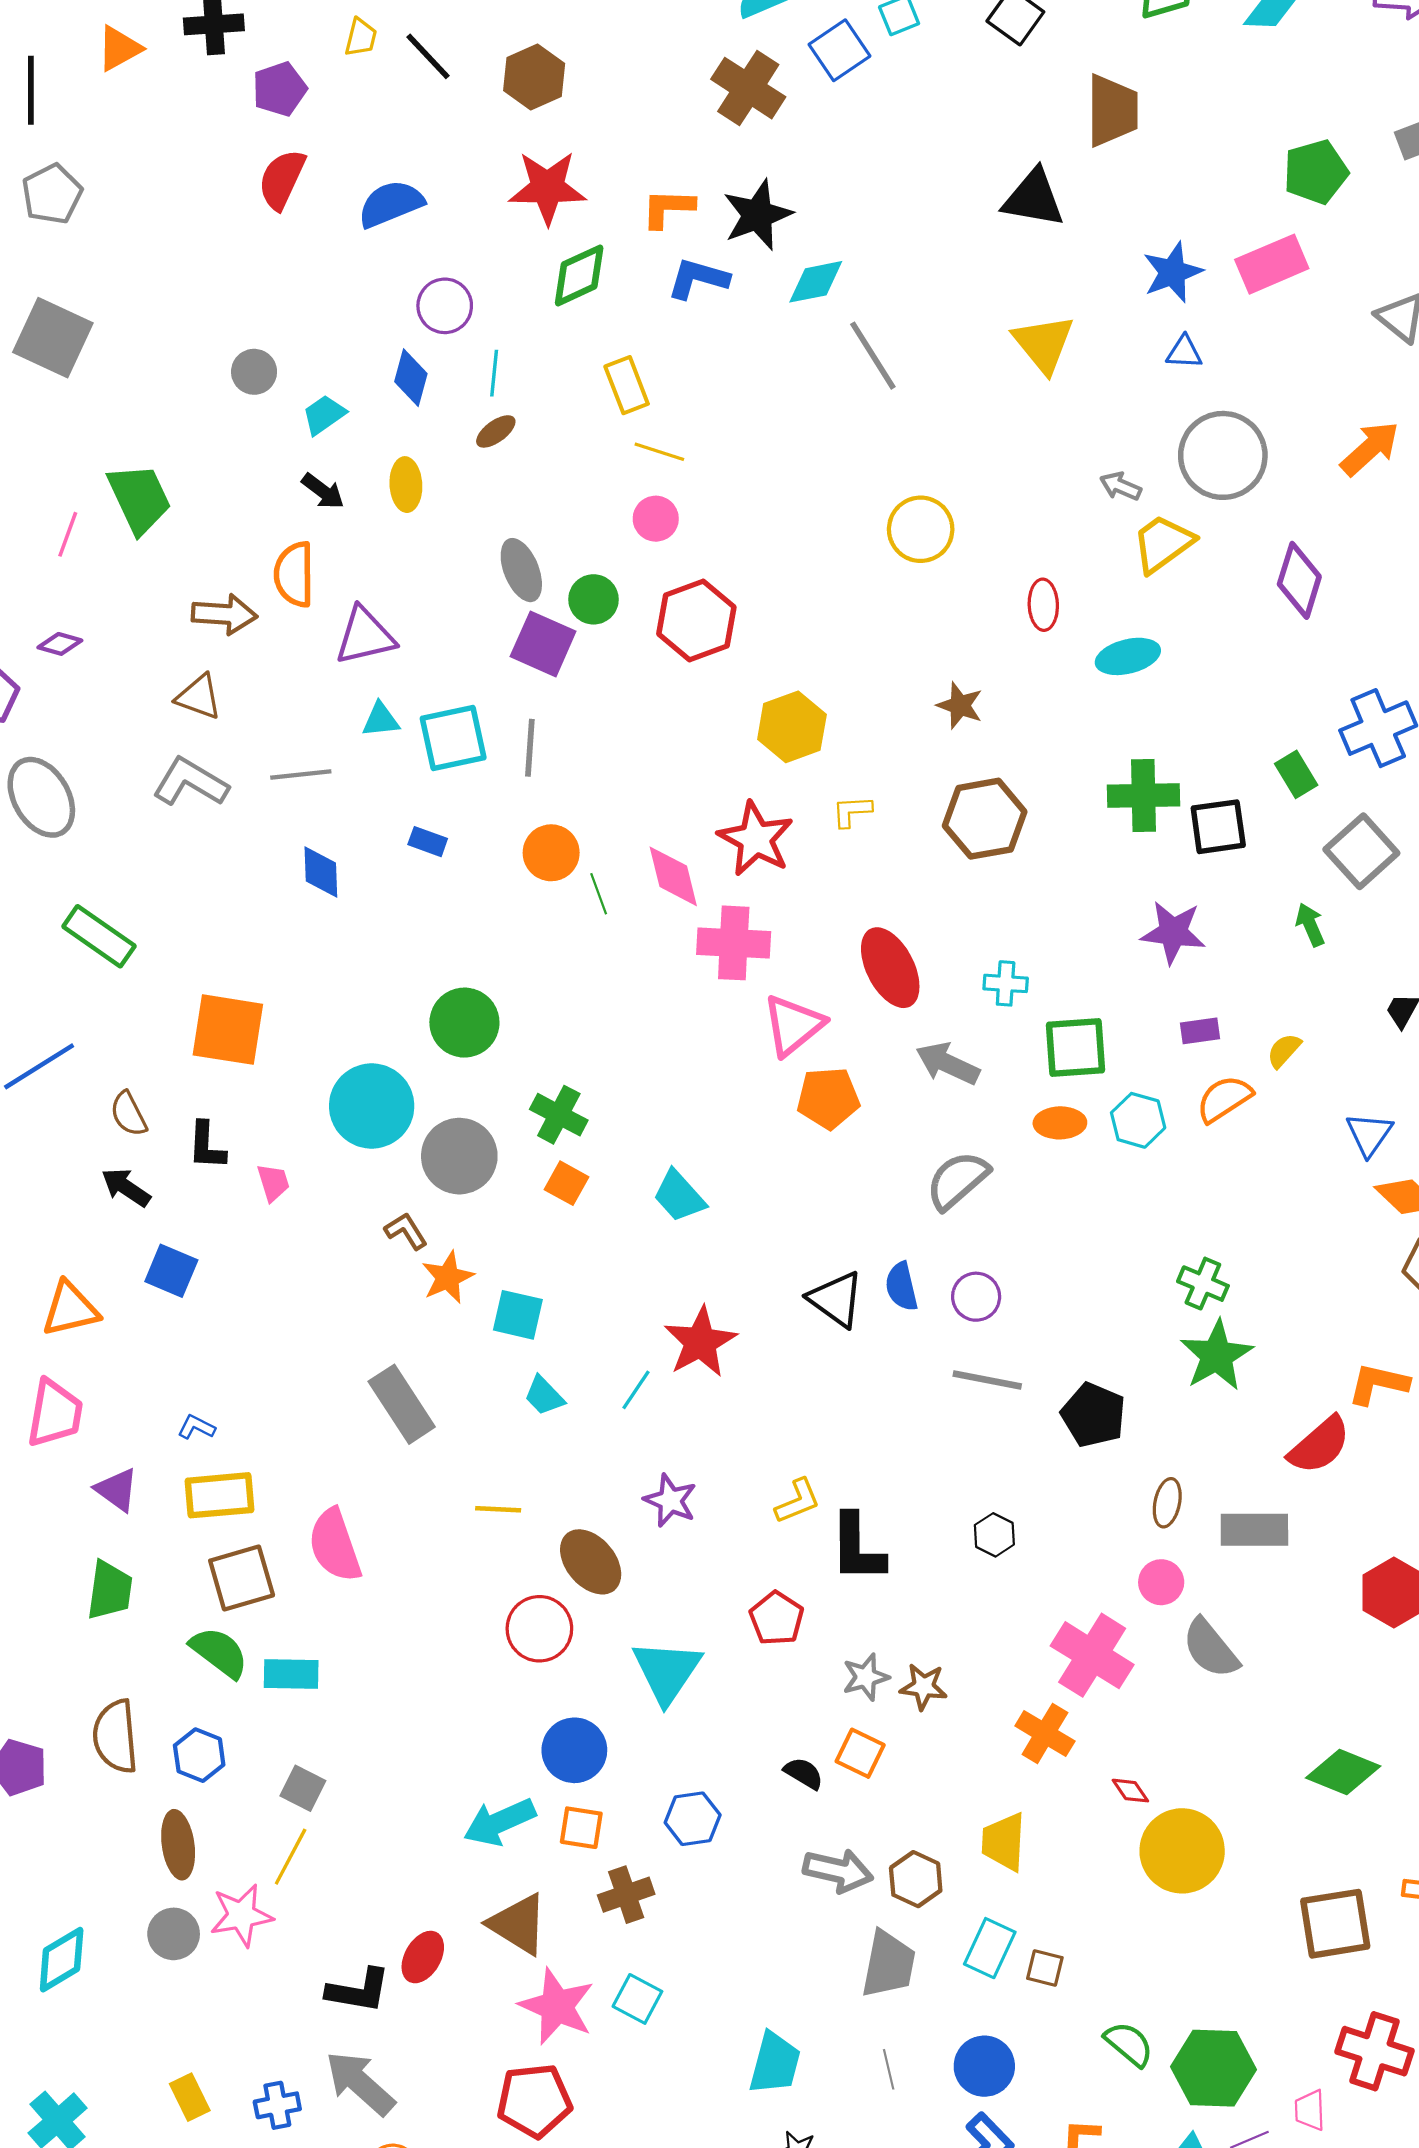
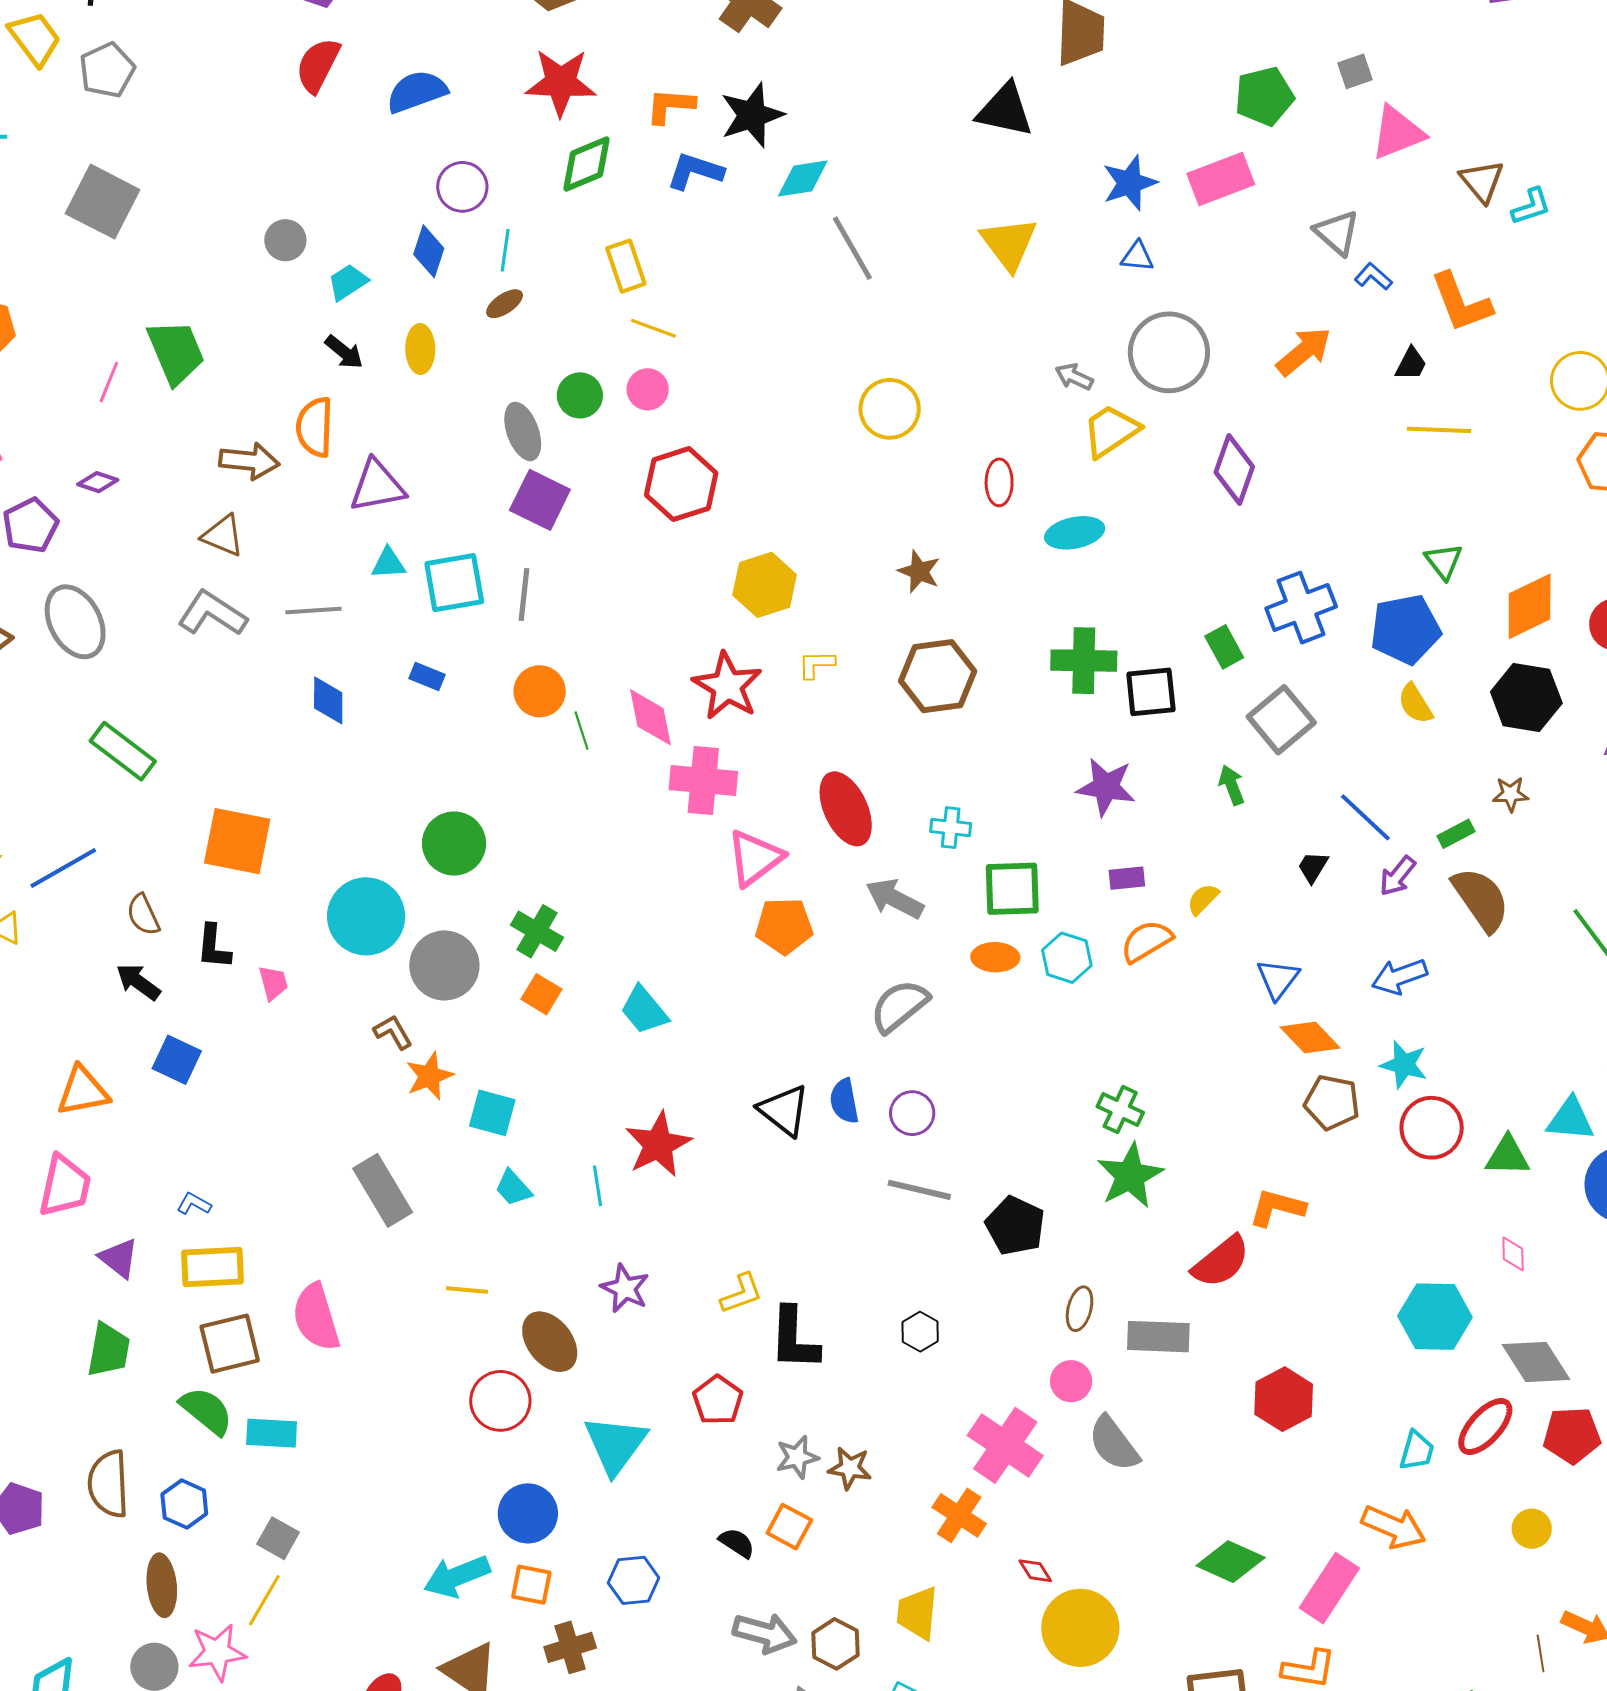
green circle: (593, 599) -> (580, 395), moved
cyan line: (636, 1390) -> (598, 1186), turned -45

